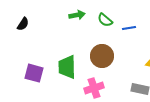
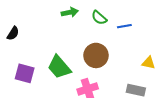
black semicircle: (23, 24) -> (13, 33), moved
green trapezoid: (67, 67) -> (59, 67), turned -40

